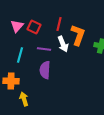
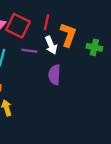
red square: (34, 27) -> (18, 26), size x1.5
purple semicircle: (45, 70) -> (54, 75), moved

